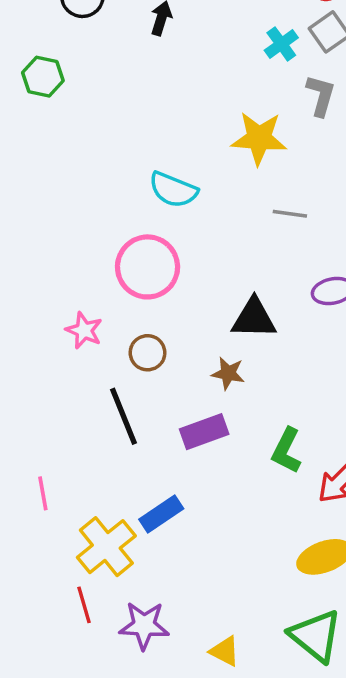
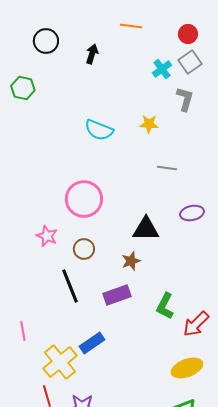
yellow star: (259, 138) -> (149, 124), size x0.6
cyan semicircle: (173, 190) -> (99, 130), moved
brown star: (228, 373) -> (131, 261), turned -30

